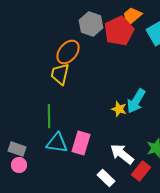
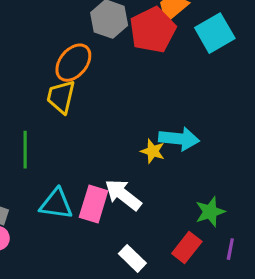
cyan arrow: (136, 101) -> (179, 139), turned -115
green line: (49, 116) -> (25, 150), moved
white arrow: (122, 154) -> (123, 195), moved

